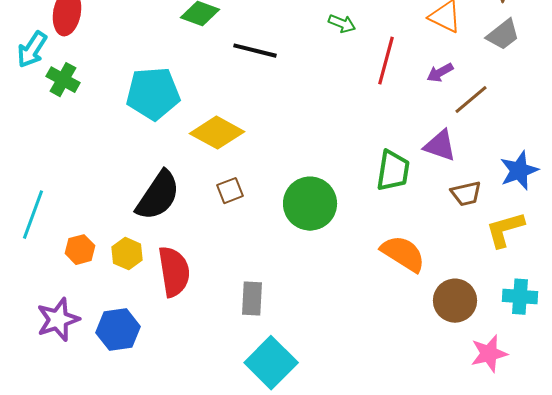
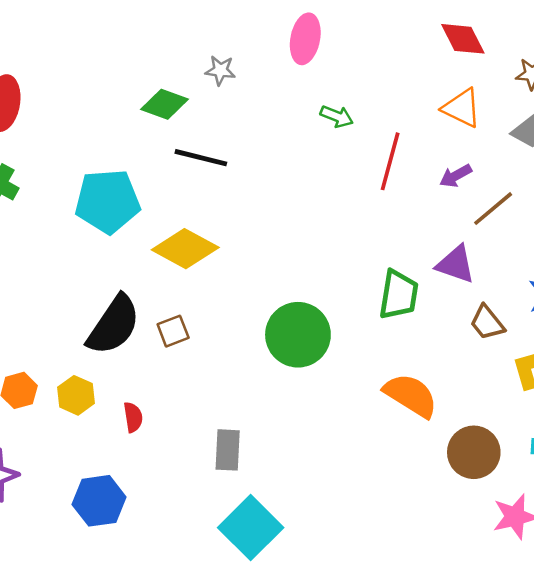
black line: (255, 51) -> (201, 158), moved
brown square: (230, 191) -> (173, 331), moved
brown trapezoid: (466, 194) -> (487, 323), turned 64
red semicircle: (174, 272) -> (133, 417), size x0.5
blue hexagon: (118, 330) -> (99, 501), moved

